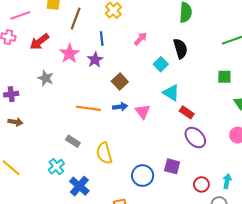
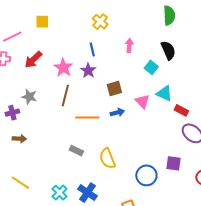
brown line: (76, 19) -> (65, 96), moved
pink arrow: (141, 39) -> (129, 45), turned -32
gray star: (46, 78) -> (29, 97), moved
brown square: (120, 81) -> (114, 88), turned 35
pink triangle: (143, 111) -> (142, 101), moved
cyan cross: (56, 167) -> (60, 193), moved

